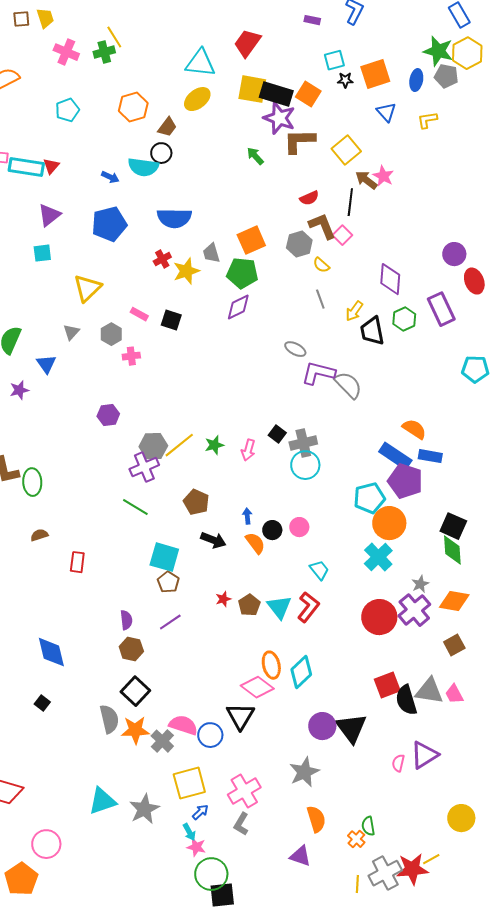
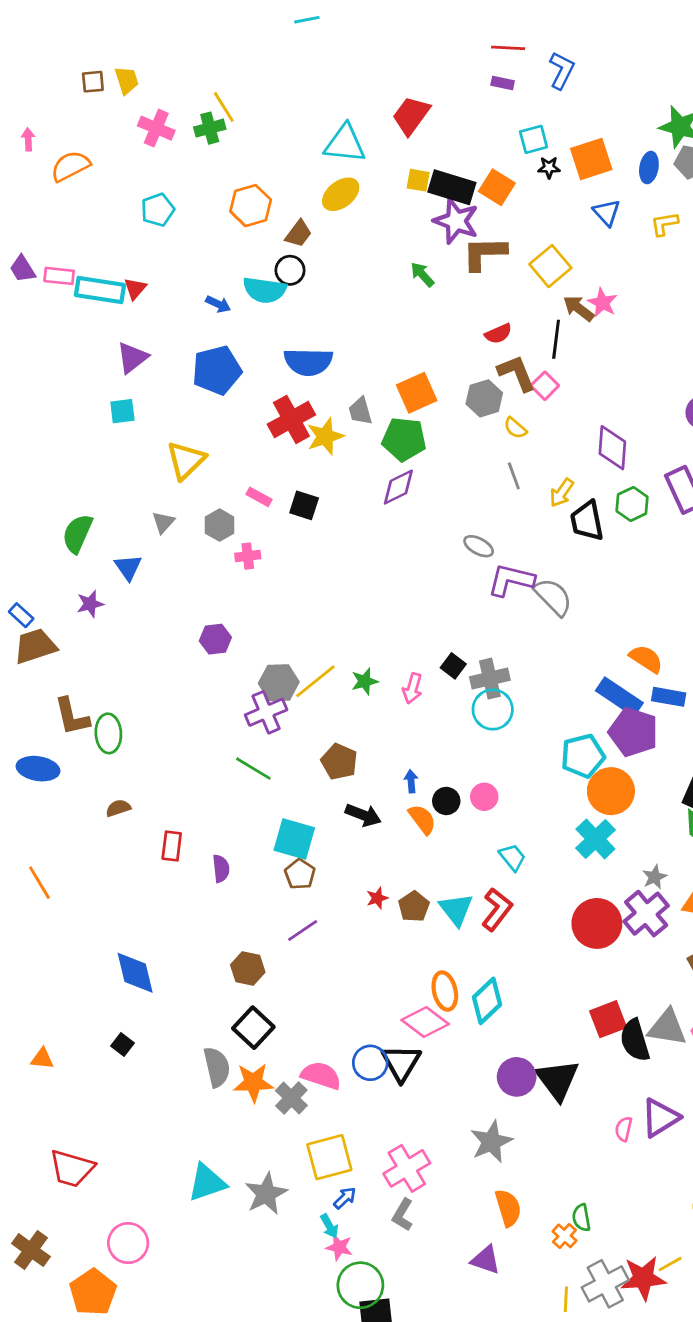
yellow square: (252, 89) -> (418, 180), size x0.6
red cross: (162, 259) -> (291, 419), size x1.8
purple semicircle: (126, 620) -> (221, 869), moved
blue circle: (210, 735) -> (370, 1063), moved

